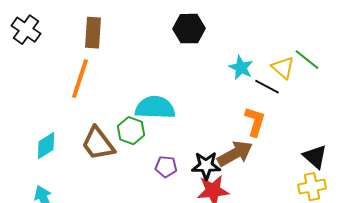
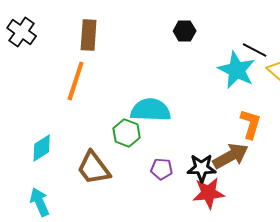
black hexagon: (189, 29) -> (185, 31), size x0.7
cyan star: (241, 68) -> (237, 70), size x1.5
black line: (267, 87) -> (255, 50), moved
brown trapezoid: (98, 144) -> (94, 168), moved

